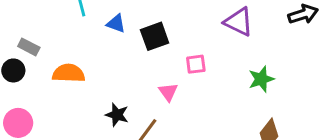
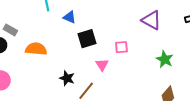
black square: (155, 36) -> (87, 39), moved
green star: (261, 79) -> (165, 59), turned -30

